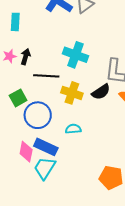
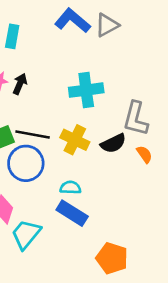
cyan cross: (76, 55) -> (86, 90), turned -35
black line: (46, 76) -> (33, 135), moved
blue rectangle: (46, 147) -> (72, 213), moved

